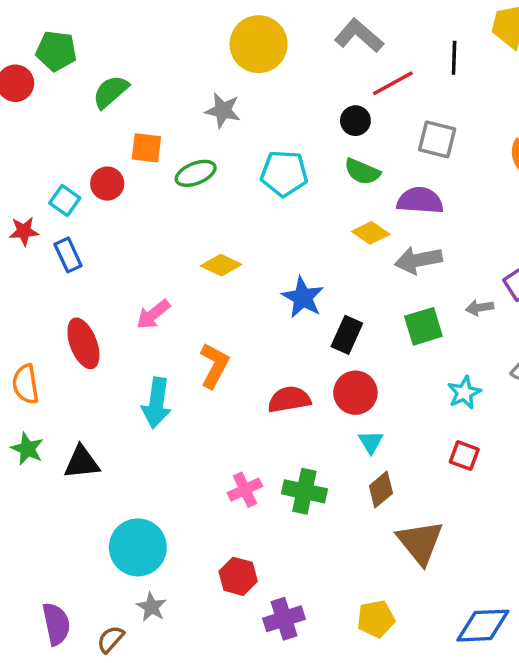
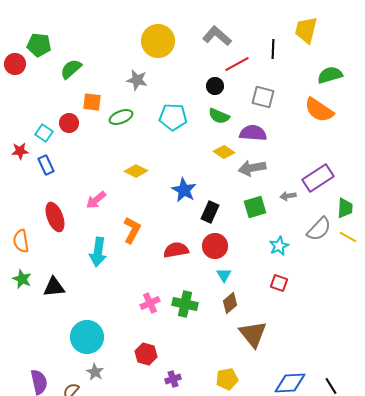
purple cross: (284, 619) -> (173, 379), size x0.7

